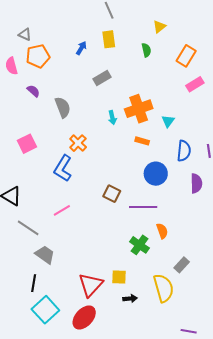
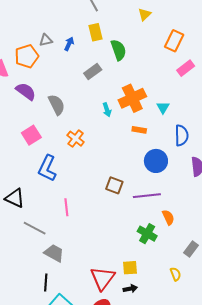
gray triangle: (25, 34) -> (46, 40), moved, turned -32
green semicircle: (146, 50) -> (119, 50), moved, size x1.5
purple semicircle: (33, 91) -> (26, 91), size x1.5
pink square: (27, 144) -> (31, 135), moved
blue L-shape: (63, 168) -> (47, 168), moved
pink line: (62, 210) -> (66, 207), turned -60
yellow semicircle: (164, 288) -> (176, 274), size x0.5
black arrow: (130, 299) -> (130, 289), moved

